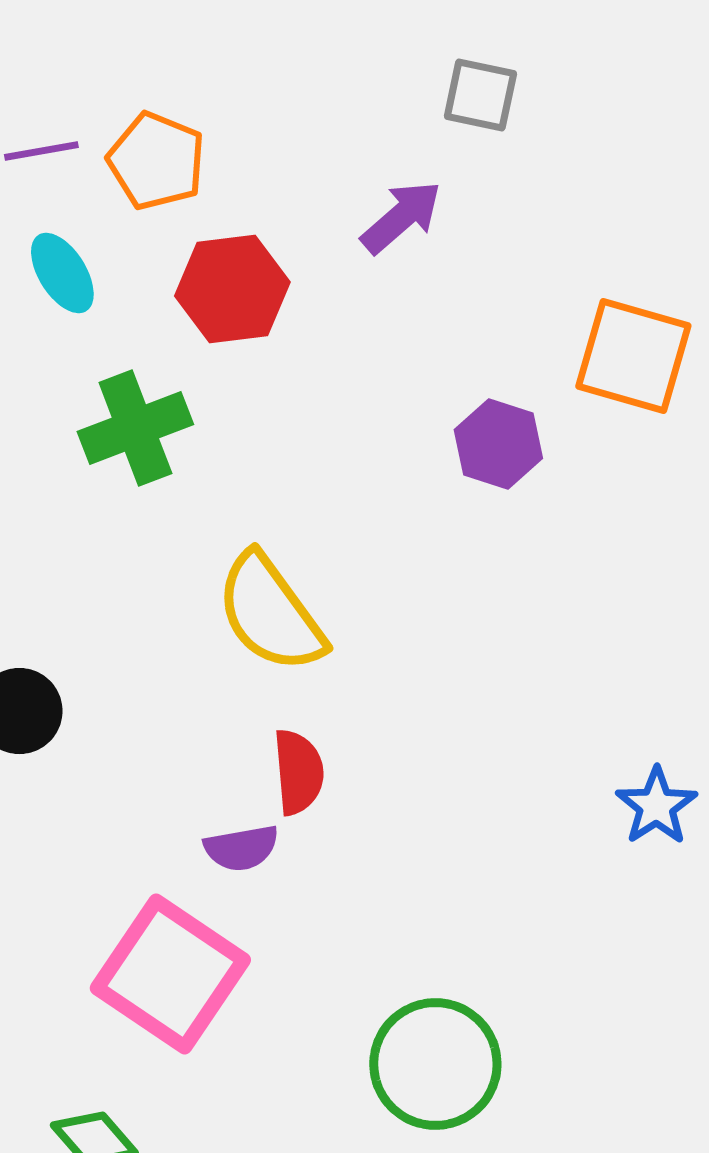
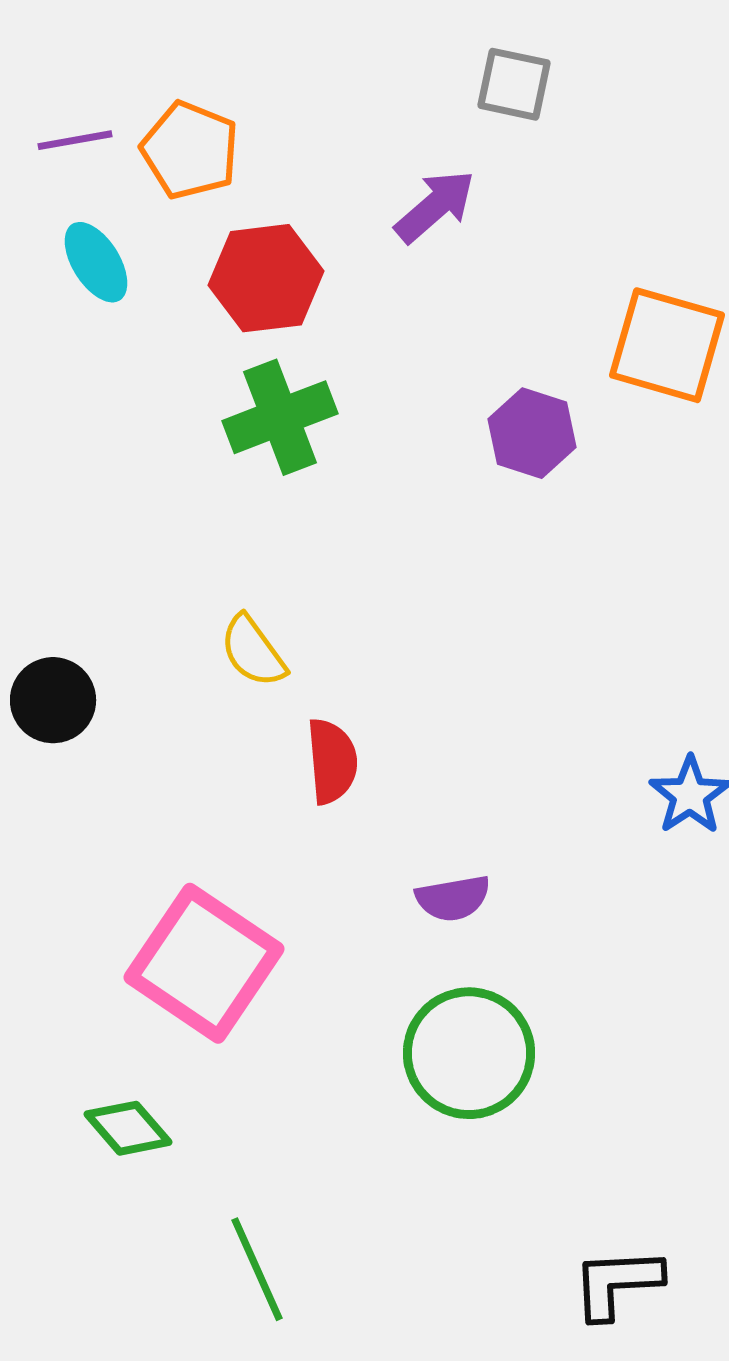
green cross: (135, 428) -> (280, 417), moved
yellow semicircle: (270, 613) -> (253, 651), moved, size x0.6
purple semicircle: (241, 848) -> (453, 898), moved

